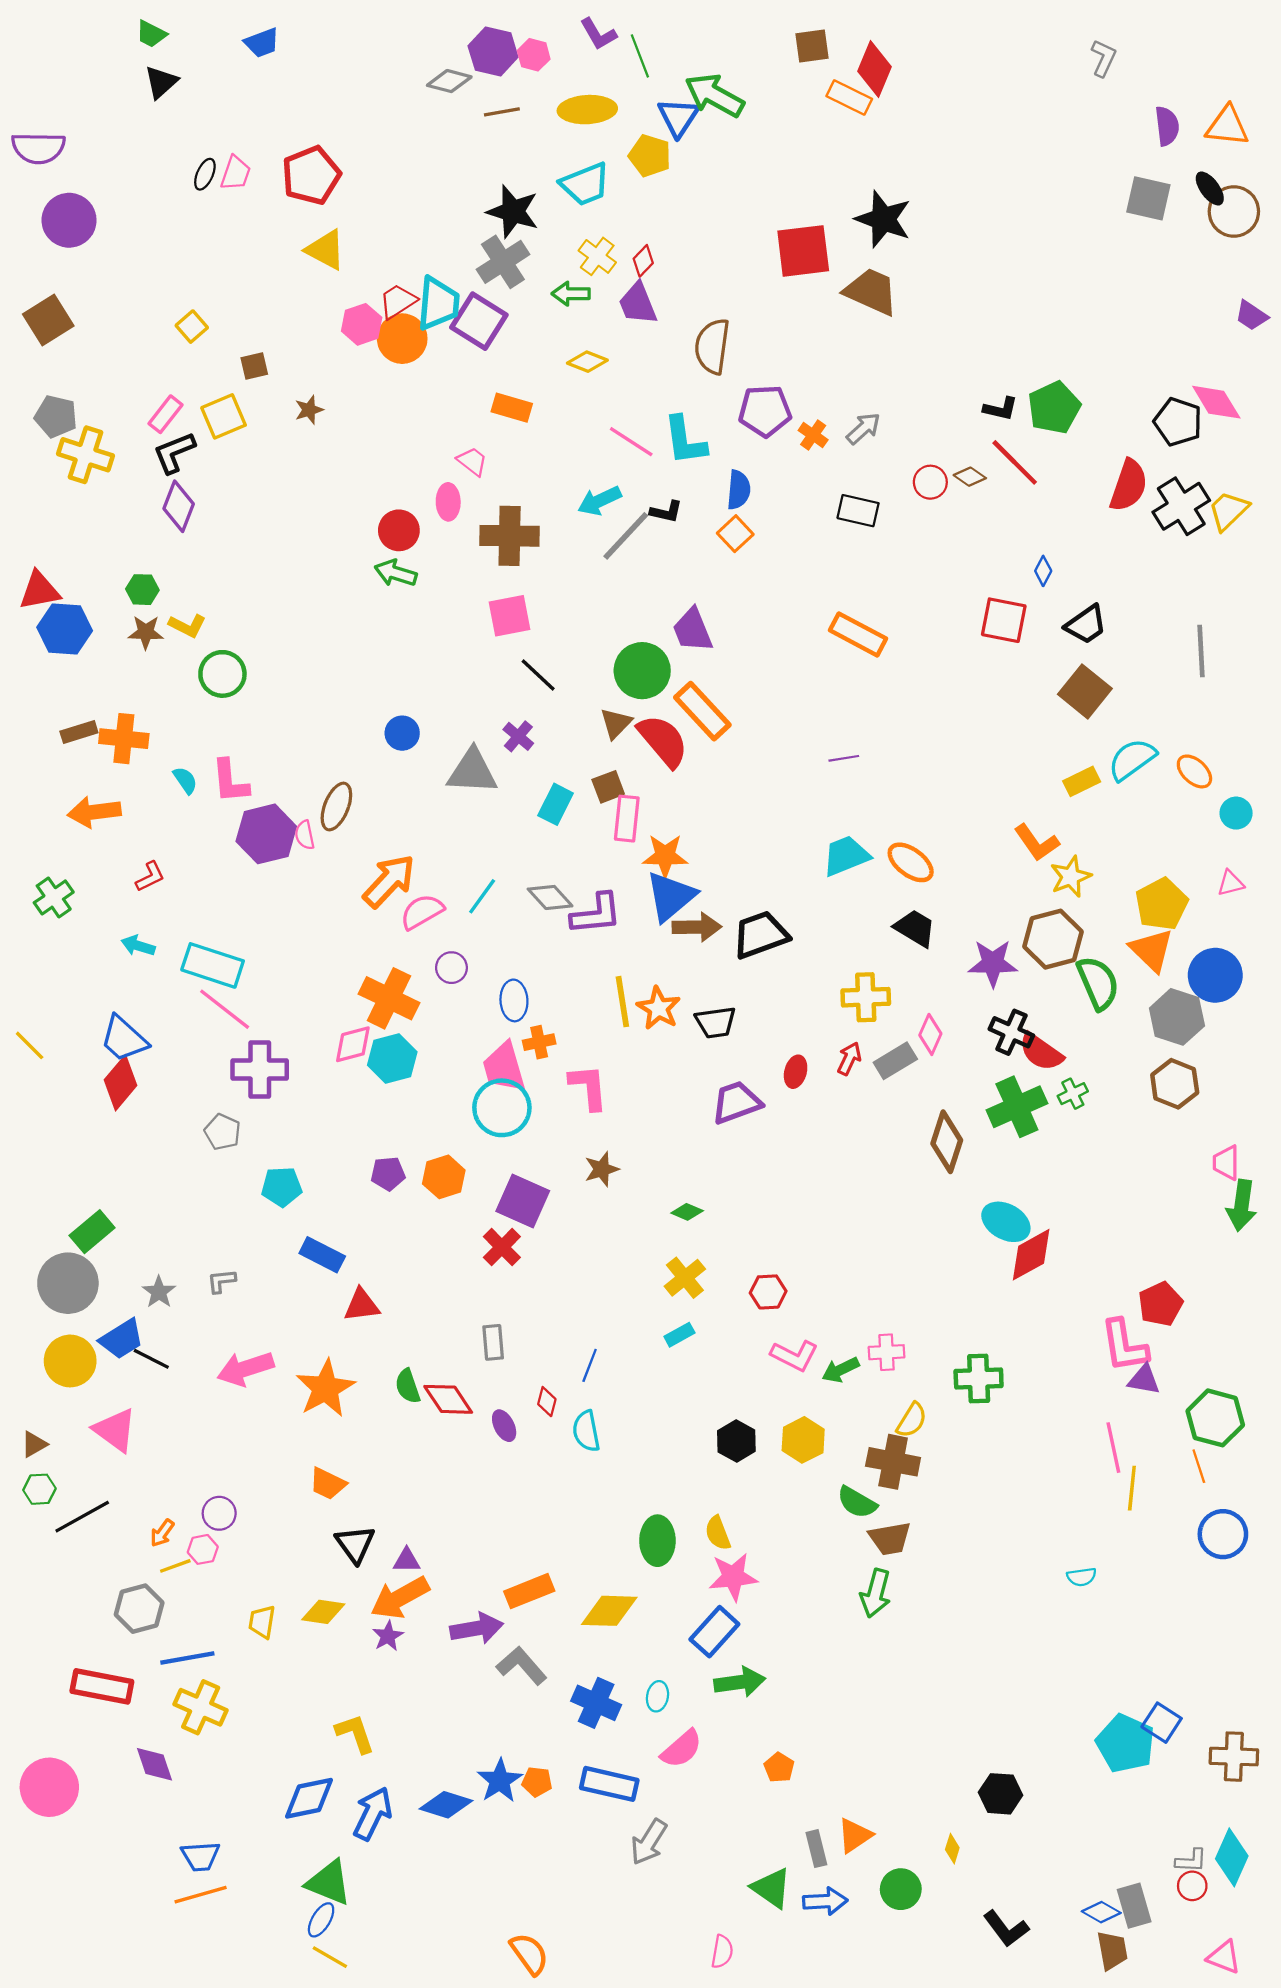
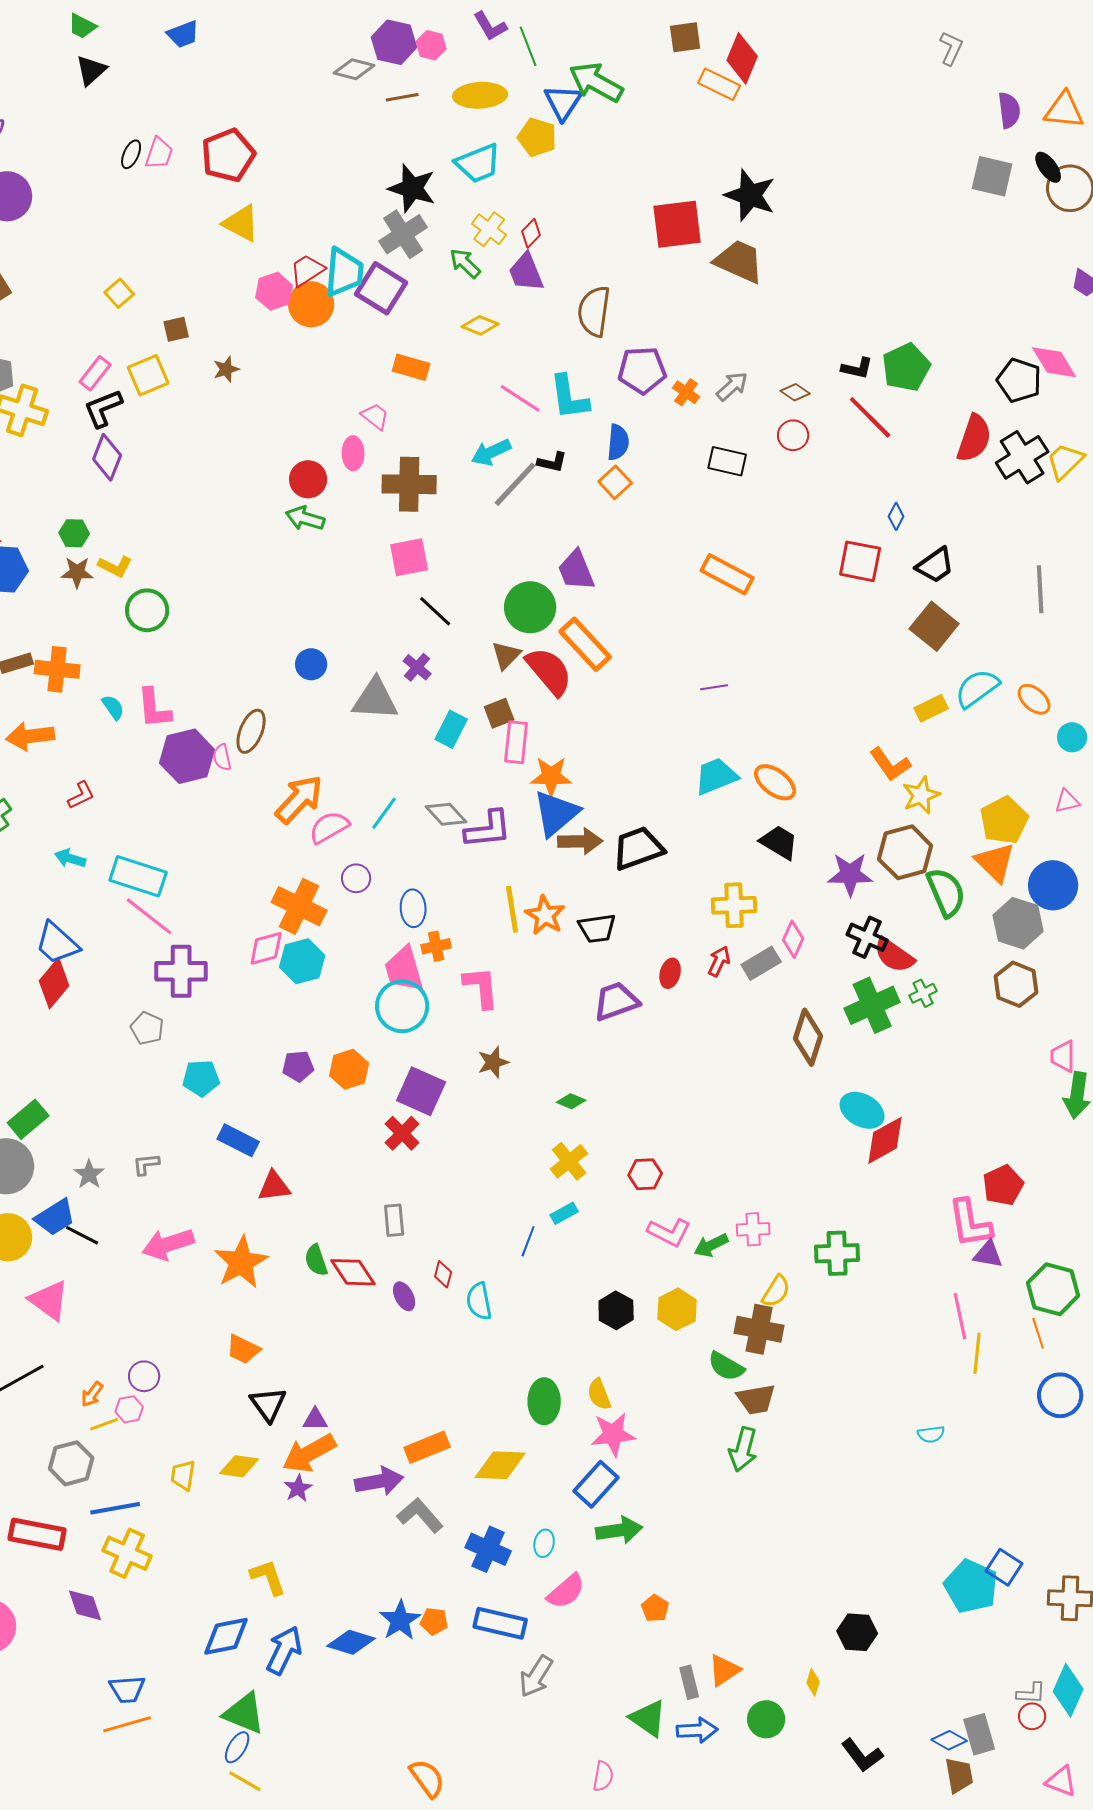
green arrow: (571, 294) -> (465, 263), turned 44
brown diamond: (970, 477) -> (795, 392), moved
blue line: (590, 1365) -> (528, 1241), moved

